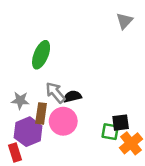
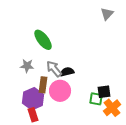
green ellipse: (41, 55) -> (43, 40), turned -60
gray star: (20, 100) -> (27, 66), moved
red rectangle: (15, 153) -> (33, 115), moved

